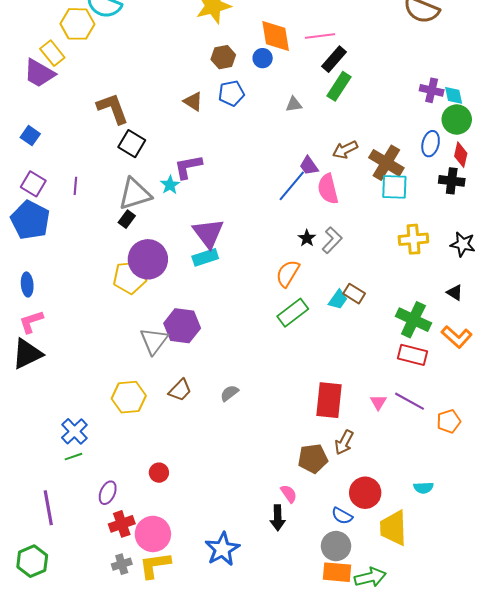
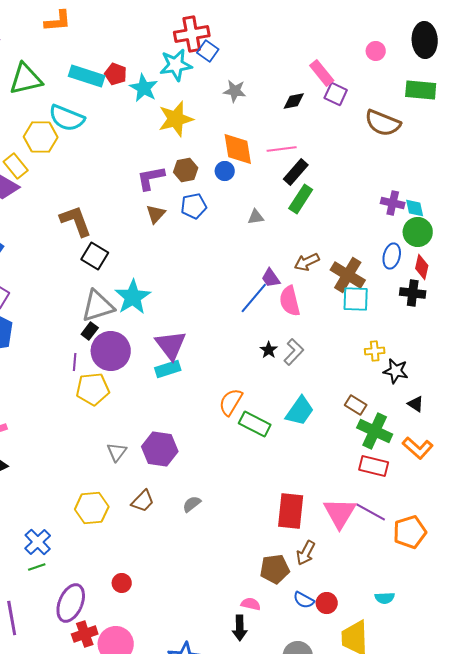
brown triangle: (193, 101) -> (156, 214), turned 40
purple L-shape: (188, 167) -> (151, 178), moved
cyan star: (170, 185) -> (133, 297), size x1.8
purple line: (75, 186) -> (75, 362), moved
yellow cross: (413, 239) -> (375, 351), size x0.7
black star: (463, 244) -> (396, 371), moved
purple circle: (148, 259) -> (111, 351), moved
orange semicircle: (288, 273) -> (231, 402), moved
brown rectangle: (354, 294) -> (356, 405), moved
cyan trapezoid: (338, 300) -> (300, 411), size x1.5
green rectangle: (293, 313) -> (255, 424), turned 64
purple hexagon: (182, 326) -> (160, 449), moved
gray triangle: (154, 341) -> (117, 452), size x0.7
pink triangle: (378, 402) -> (340, 513), size x2.0
orange pentagon: (449, 421) -> (410, 532), size x1.4
purple ellipse: (108, 493) -> (71, 603), size x1.6
red circle: (365, 493) -> (327, 603), size x0.7
pink semicircle: (289, 494) -> (251, 604), turned -42
blue semicircle: (342, 516) -> (304, 600), moved

